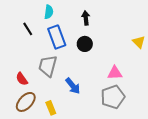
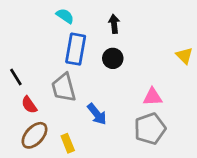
cyan semicircle: (49, 12) -> (65, 16), turned -64
black line: (28, 29) -> (16, 77), moved
blue rectangle: (57, 37) -> (76, 49), turned 30
gray trapezoid: (48, 66) -> (64, 88), turned -30

